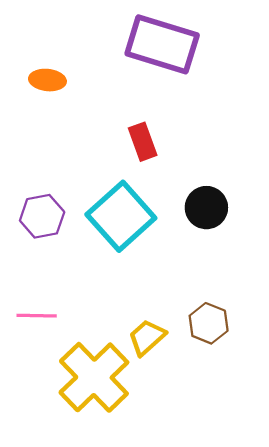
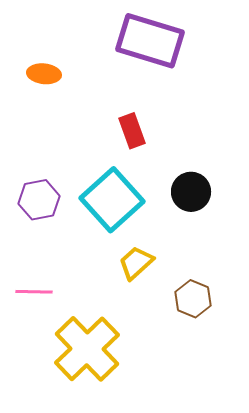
yellow trapezoid: (147, 337) -> (136, 263), moved

